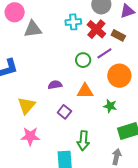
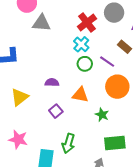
cyan cross: (73, 22) -> (81, 44), moved, turned 35
red cross: (96, 29) -> (87, 23), moved
purple line: (104, 53) -> (107, 62), turned 56
pink star: (30, 136) -> (18, 139), moved

